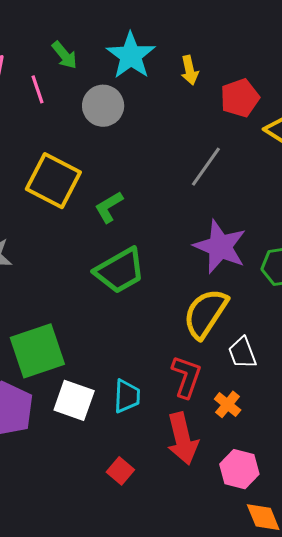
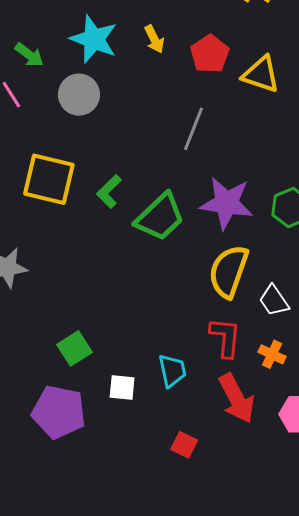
green trapezoid: (120, 271) -> (160, 217), moved
green square: (37, 351) -> (74, 348), size x0.6
white square: (74, 400) -> (122, 387), size x0.7

